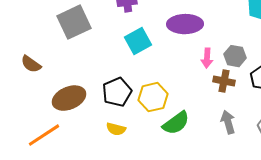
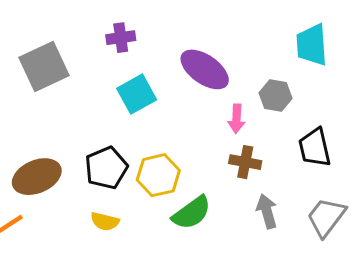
purple ellipse: (185, 24) -> (205, 69), turned 36
gray hexagon: (235, 56) -> (276, 96), moved
brown cross: (224, 81) -> (245, 162), moved

